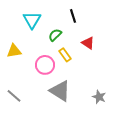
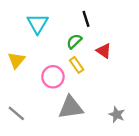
green semicircle: (55, 35) -> (74, 41), moved
yellow triangle: (14, 51) -> (16, 60), turned -42
gray triangle: (60, 91) -> (71, 107), turned -40

